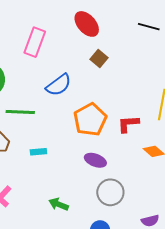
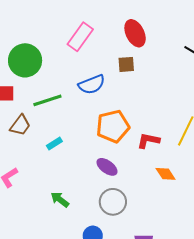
brown square: (99, 59) -> (126, 64), moved, turned 30
green line: (20, 112) -> (47, 100), turned -36
cyan rectangle: (38, 152) -> (54, 143), turned -42

